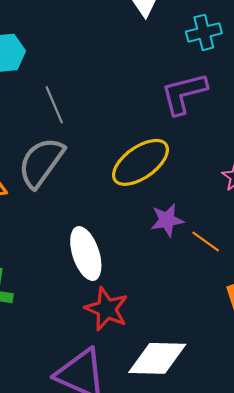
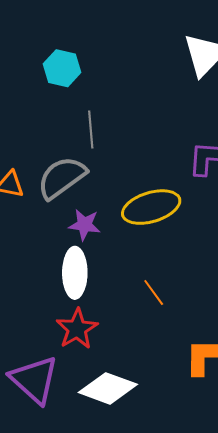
purple star: (167, 220) -> (85, 225), moved
orange line: (206, 242) -> (154, 293), moved

